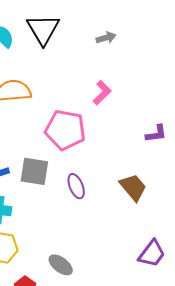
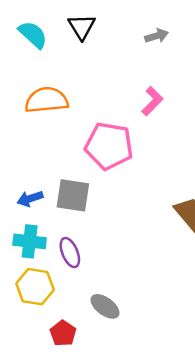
black triangle: (43, 29) -> (82, 27), size x0.7
purple ellipse: (76, 186) -> (70, 253), moved

